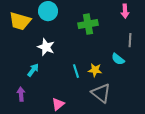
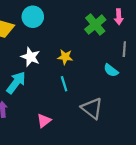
green cross: (88, 24) -> (95, 25), moved, turned -30
cyan arrow: (33, 70) -> (16, 83), size x1.5
yellow star: (95, 70) -> (65, 57), moved

